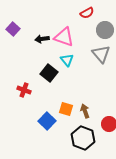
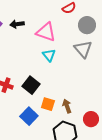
black arrow: (42, 39) -> (17, 24), moved
black square: (49, 73) -> (31, 85), moved

